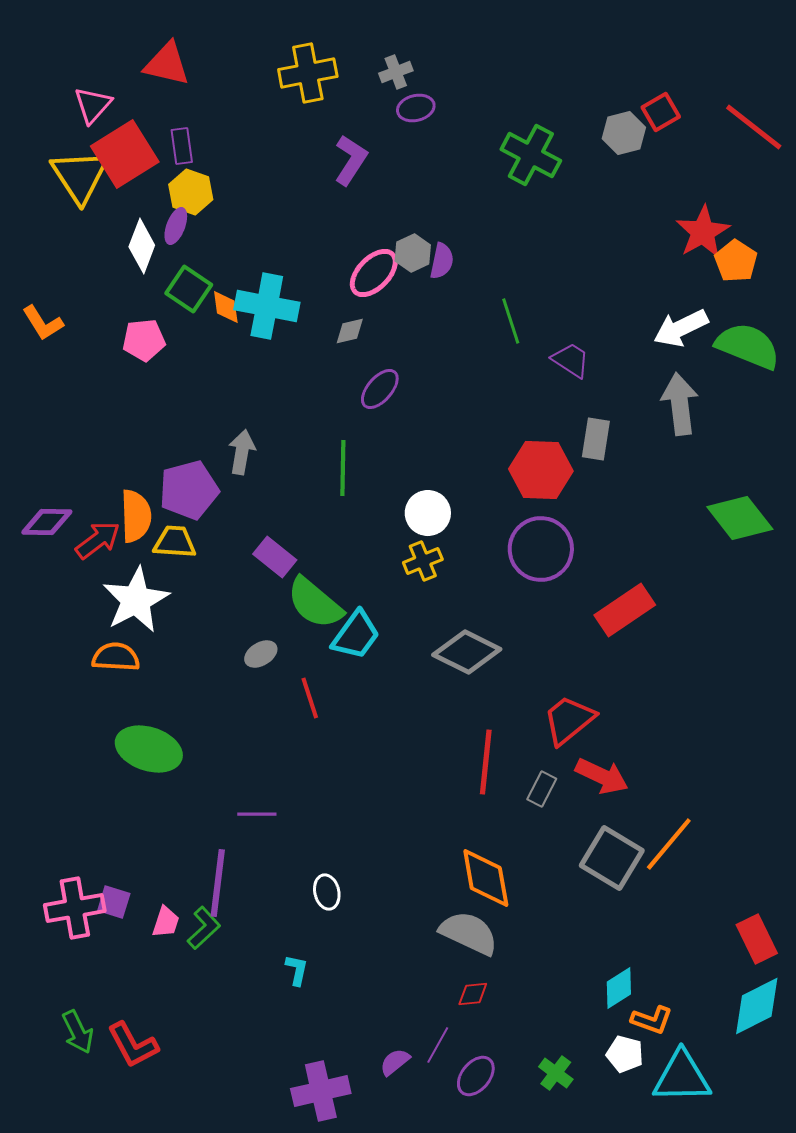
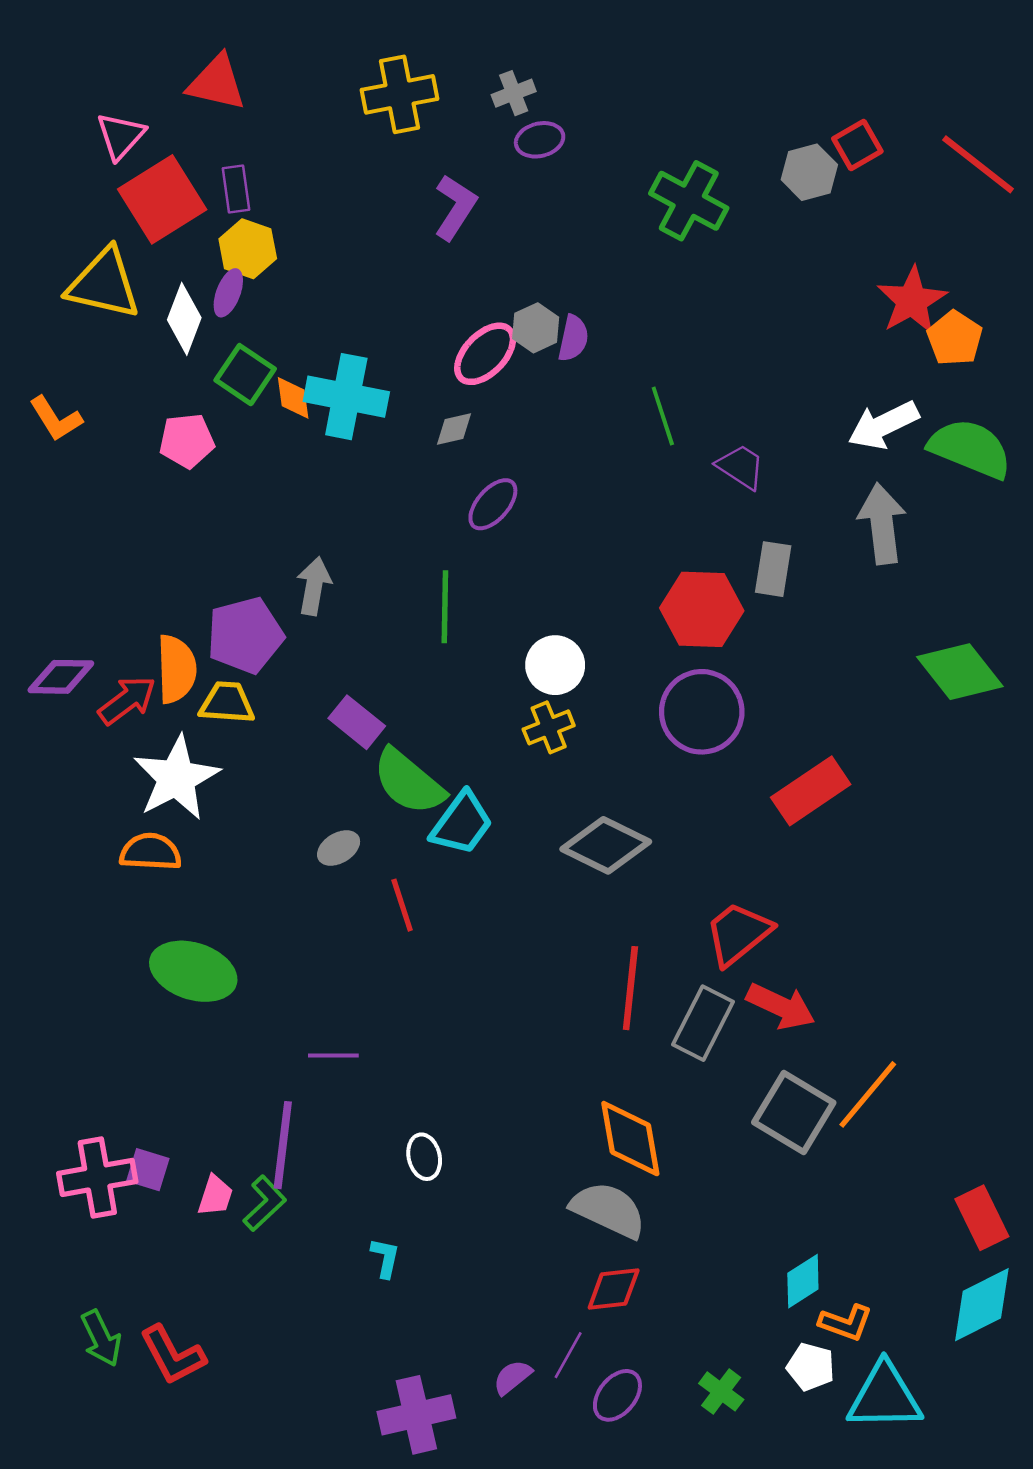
yellow triangle: (80, 176) -> (104, 284), moved, turned -44
gray rectangle: (542, 789) -> (703, 1023), size x1.6
red diamond: (473, 994) -> (614, 1289), size x1.4

